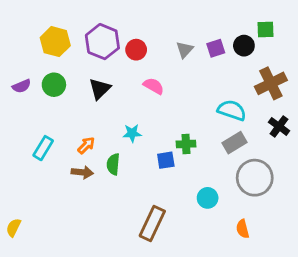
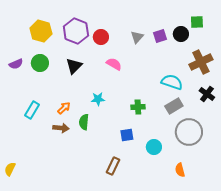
blue square: (166, 160) -> (127, 135), moved
brown rectangle: (152, 224) -> (113, 166), size x0.7

